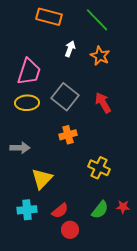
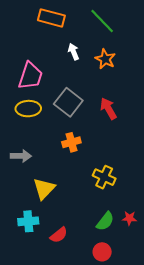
white arrow: (70, 49) -> (74, 52), turned -42
red semicircle: (60, 211) -> (59, 235), moved
red circle: (70, 230) -> (102, 252), moved

